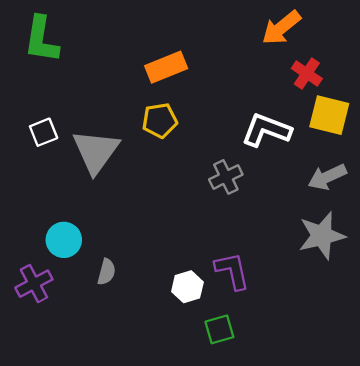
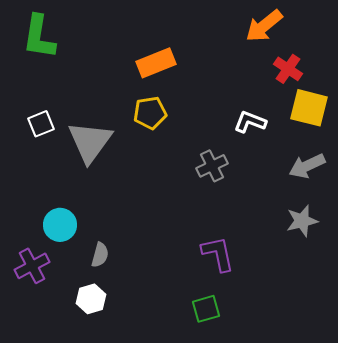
white L-shape: (266, 130) -> (250, 122), size x0.7
gray star: (322, 236) -> (302, 221), size x0.7
white hexagon: (187, 287) -> (91, 299), moved

